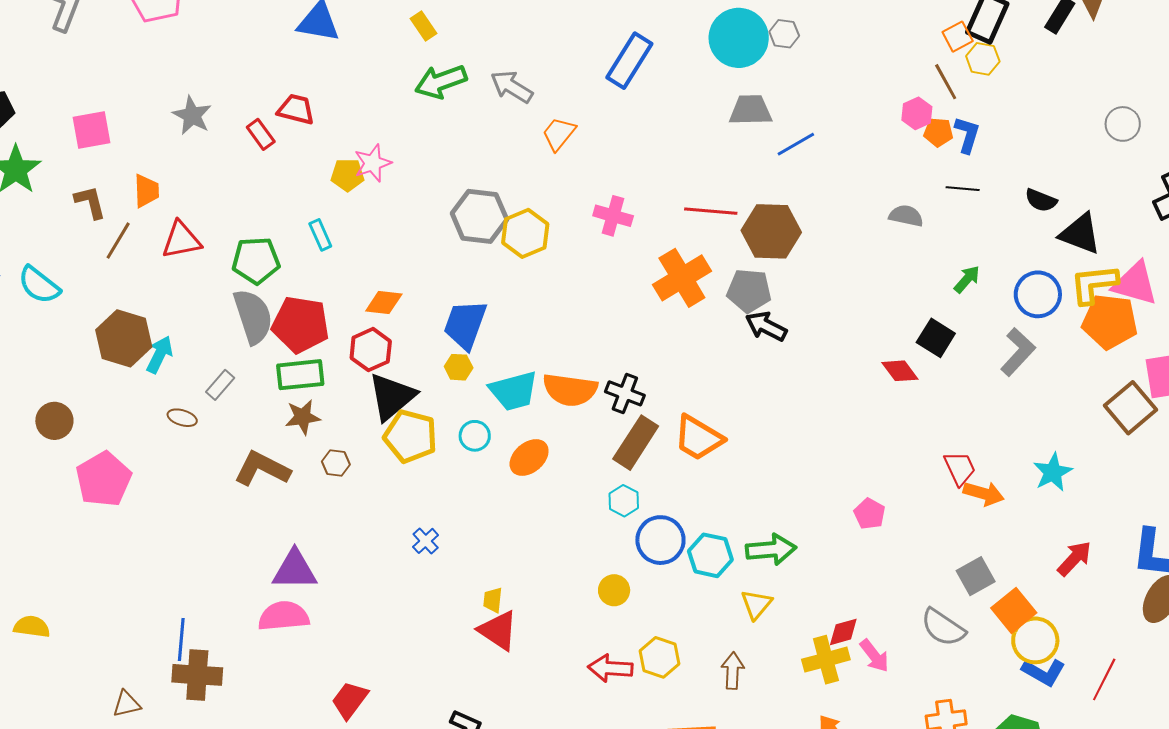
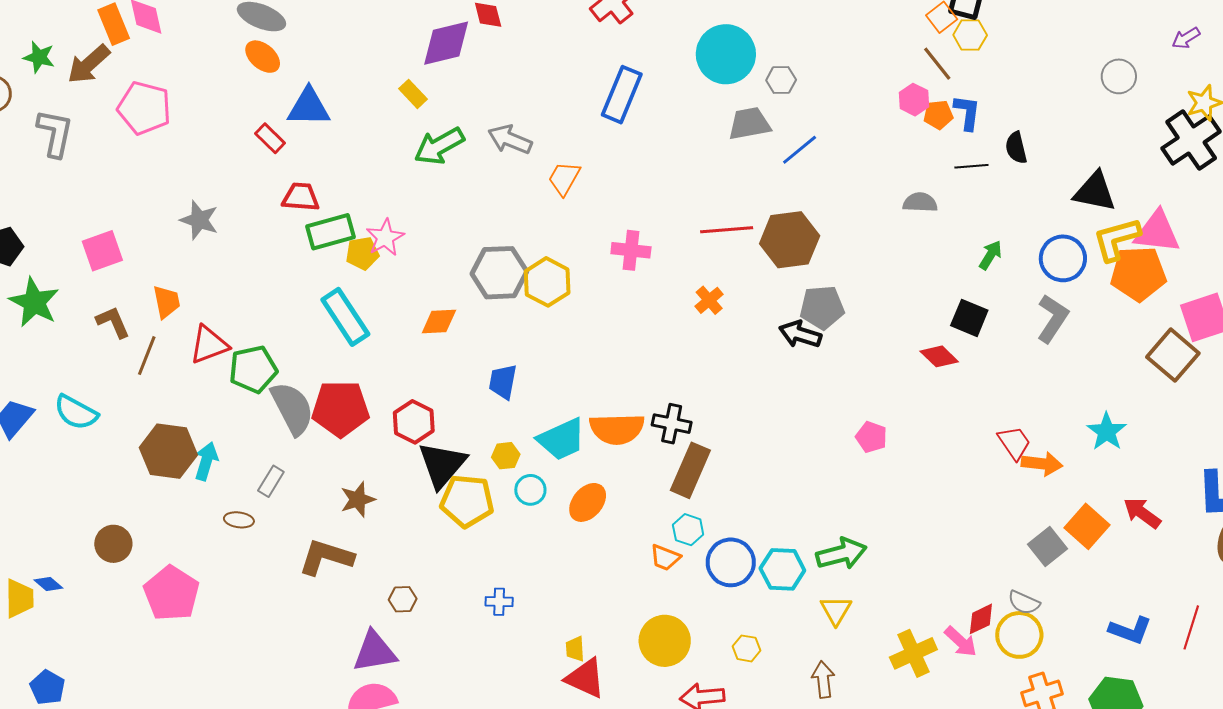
gray hexagon: (784, 34) -> (781, 80), moved
red rectangle: (261, 134) -> (270, 138), moved
black semicircle: (1041, 200) -> (1016, 148), moved, turned 64
cyan rectangle: (320, 235) -> (345, 317), size x1.8
green pentagon: (256, 260) -> (253, 369), moved
orange cross: (682, 278) -> (709, 300), size x0.5
gray pentagon: (749, 291) -> (822, 307), moved
orange diamond: (384, 303) -> (439, 322), moved
blue trapezoid: (465, 325) -> (503, 382), size x0.7
yellow hexagon: (459, 367) -> (506, 456), moved
green rectangle: (300, 375) -> (331, 232), moved
orange trapezoid: (698, 438) -> (665, 558), moved, size x0.6
brown hexagon: (336, 463) -> (403, 599), moved
pink pentagon: (869, 514) -> (871, 437), moved
blue cross: (426, 541) -> (499, 602), turned -36
red arrow: (1074, 558) -> (1142, 513), turned -87
yellow circle: (614, 590) -> (665, 641), moved, size x1.6
orange square: (1014, 610) -> (1087, 526), moved
gray semicircle: (943, 627) -> (1024, 603), size x0.7
red diamond: (843, 632) -> (981, 619), moved
yellow circle: (1035, 640) -> (1019, 635), moved
yellow hexagon: (659, 657) -> (747, 648), moved, size x0.7

